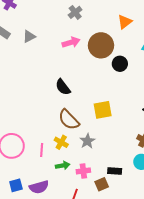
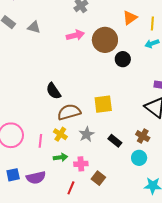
gray triangle: (29, 36) -> (34, 27), turned 40
black semicircle: (63, 87) -> (53, 91), moved
brown semicircle: (69, 120) -> (69, 112), turned 115
black rectangle: (115, 171) -> (115, 141), moved, turned 32
brown square: (102, 184) -> (98, 178), turned -32

